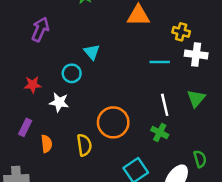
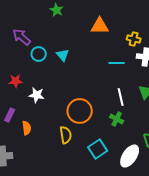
purple arrow: (40, 29) -> (22, 37), turned -72
cyan circle: (72, 73) -> (39, 54), moved
yellow semicircle: (84, 145) -> (66, 135), moved

